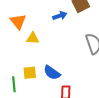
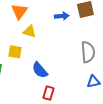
yellow square: (30, 73) -> (15, 52), moved

